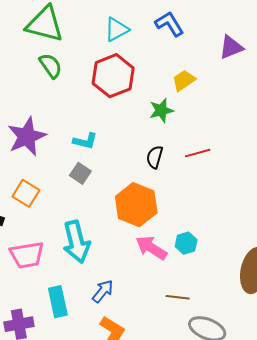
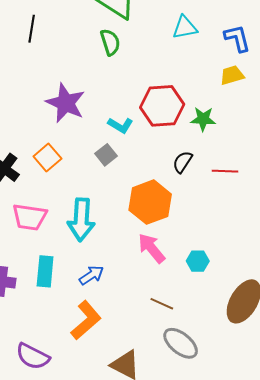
red hexagon: (113, 76) -> (162, 106), moved
yellow trapezoid: (184, 80) -> (232, 75), moved
purple star: (27, 136) -> (66, 103), turned 30
cyan hexagon: (186, 243) -> (198, 261), moved

